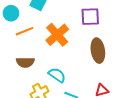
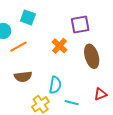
orange cross: (57, 35) -> (59, 46), moved, size x0.7
cyan semicircle: (57, 75) -> (55, 85), turned 72

